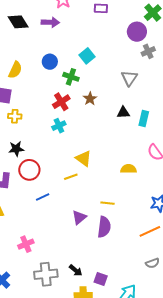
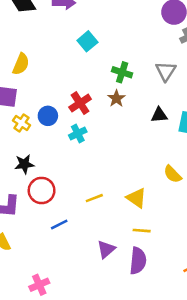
cyan square: (87, 56) -> (87, 41), moved
blue circle: (50, 62) -> (48, 116), moved
green cross: (71, 77) -> (122, 72), moved
yellow cross: (15, 116) -> (21, 123), turned 32
yellow triangle: (84, 158) -> (136, 198), moved
yellow semicircle: (128, 169) -> (173, 174), moved, turned -133

